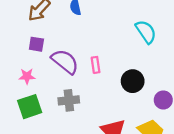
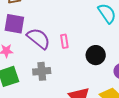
purple square: (36, 44) -> (14, 24), size x1.5

